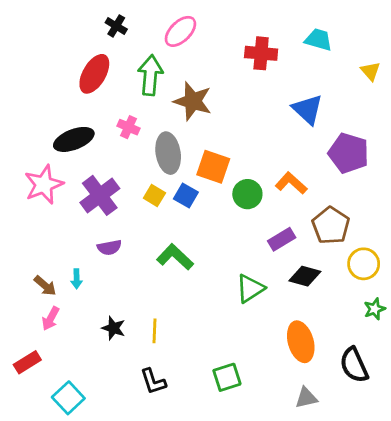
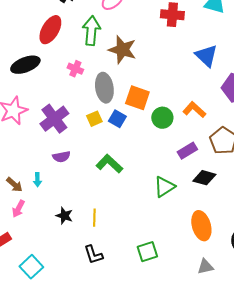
black ellipse: (74, 139) -> (25, 65), moved
yellow square: (154, 195) -> (94, 119), turned 35

